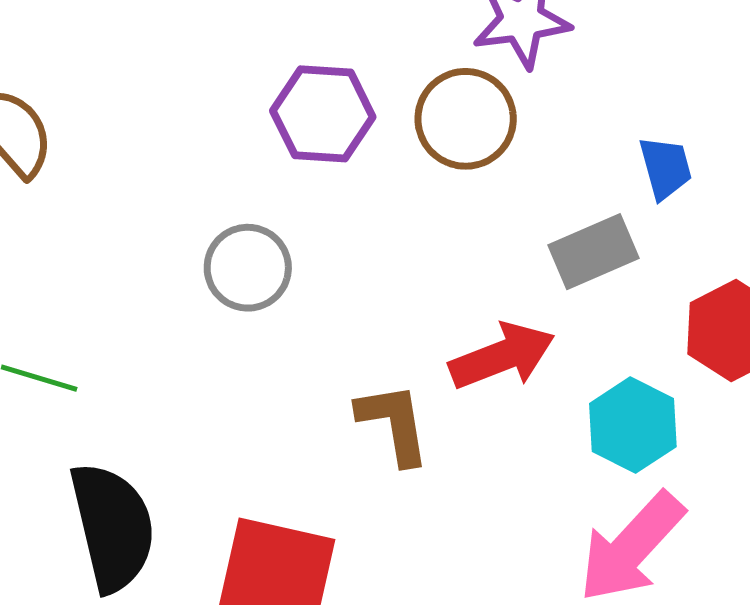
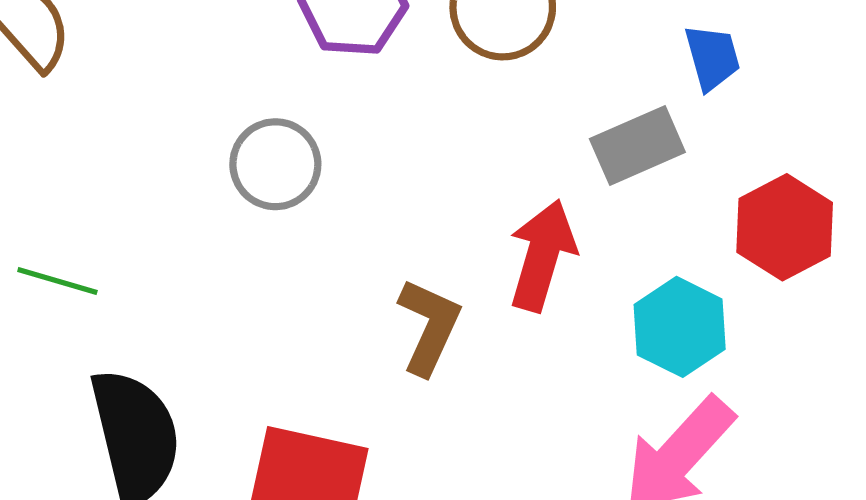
red arrow: (502, 356) -> (542, 255), turned -52
brown L-shape: (394, 423) -> (429, 327), turned 34

